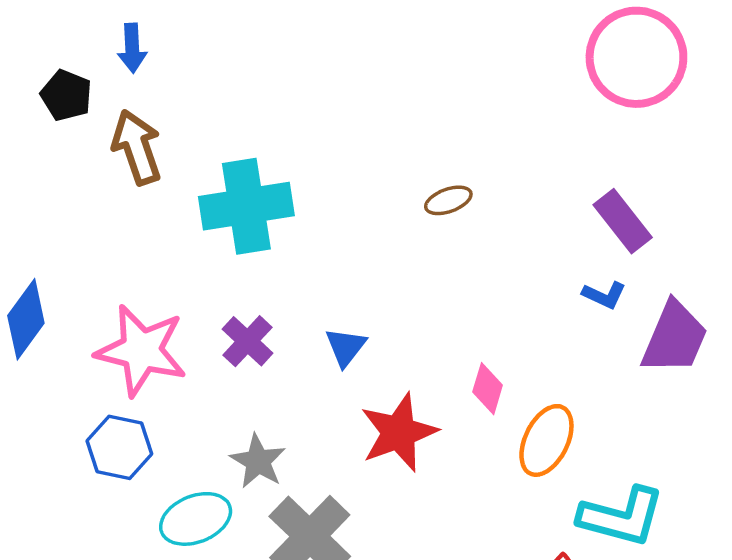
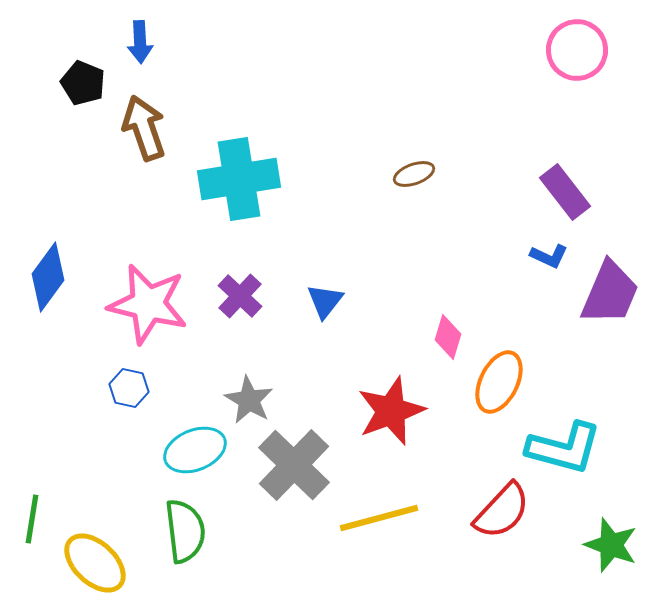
pink circle: (636, 57) -> (577, 50), size x0.7
red star: (399, 432) -> (391, 411), moved
blue hexagon: (119, 447) -> (129, 388), size x0.7

